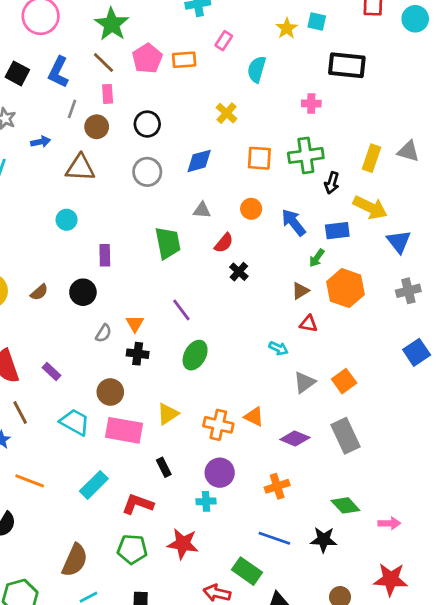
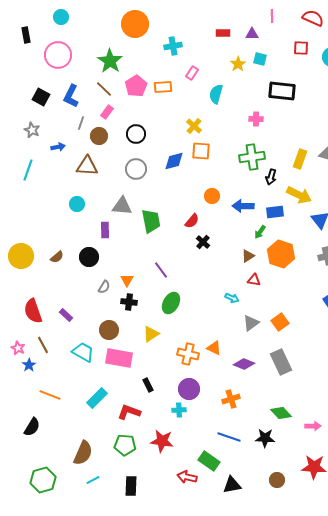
pink rectangle: (108, 94) -> (107, 112), turned 40
orange square: (259, 158) -> (201, 151), moved
gray triangle: (202, 210) -> (122, 206), moved, size x1.5
blue arrow: (294, 222) -> (243, 206), turned -50
yellow triangle: (168, 414) -> (151, 334), moved

